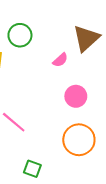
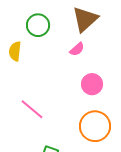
brown triangle: (86, 38) -> (85, 19), moved

